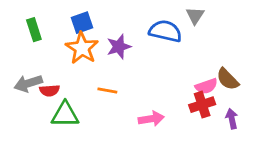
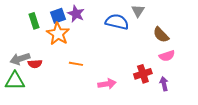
green rectangle: (34, 30) -> (34, 21), moved
purple star: (119, 47) -> (76, 14), moved, turned -30
brown semicircle: (228, 79) -> (161, 35), moved
pink semicircle: (206, 86) -> (167, 56), moved
green triangle: (65, 114) -> (15, 81), moved

